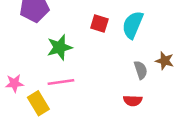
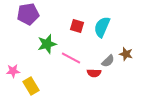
gray semicircle: (141, 70) -> (108, 61), turned 64
pink line: (61, 82) -> (71, 58), moved, turned 36
red semicircle: (133, 101) -> (94, 73), moved

